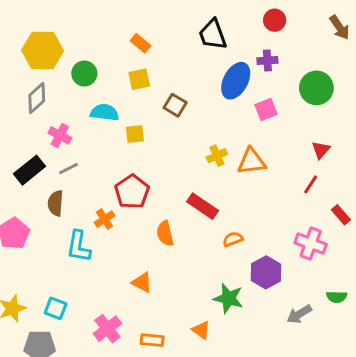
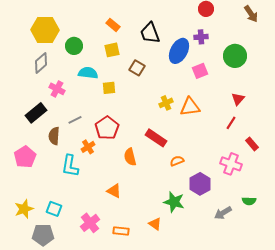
black trapezoid: (213, 35) -> (150, 33), moved
gray line: (69, 169) -> (75, 120), moved

